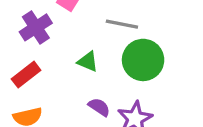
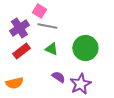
gray line: (122, 24) -> (47, 26), moved
red rectangle: (26, 75) -> (21, 51), moved

